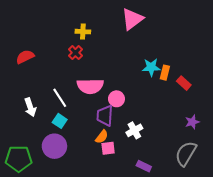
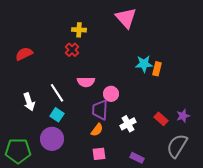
pink triangle: (132, 19) -> (126, 18), turned -35
red rectangle: (184, 83) -> (161, 119), moved
pink semicircle: (90, 86) -> (86, 82), size x0.7
pink square: (108, 148) -> (99, 154), moved

